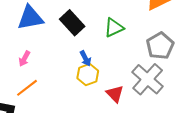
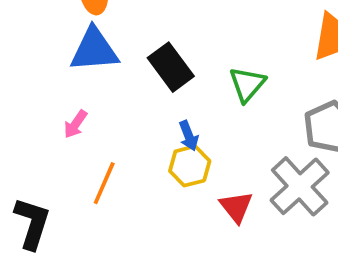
green triangle: (114, 28) -> (247, 84), turned -30
orange line: (27, 88) -> (104, 183), moved, turned -35

